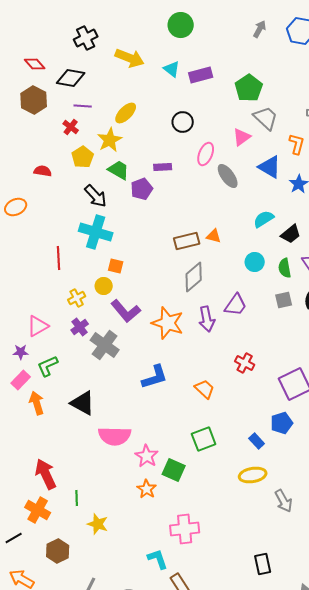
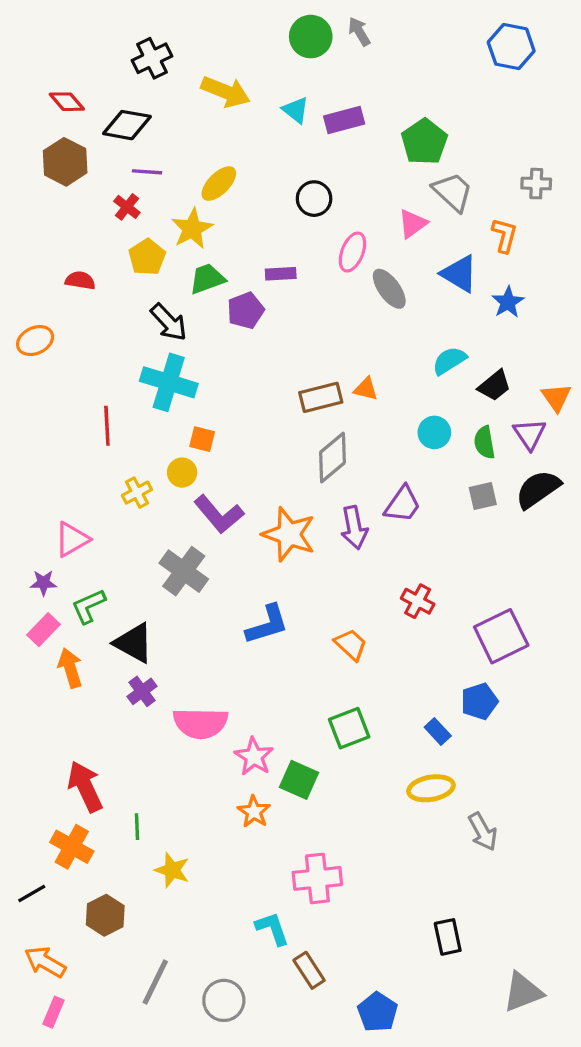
gray arrow: (260, 29) -> (359, 32), moved, turned -60
green trapezoid: (119, 170) -> (207, 279), turned -50
purple cross: (80, 327) -> (142, 691), moved
black triangle: (83, 403) -> (134, 643), moved

